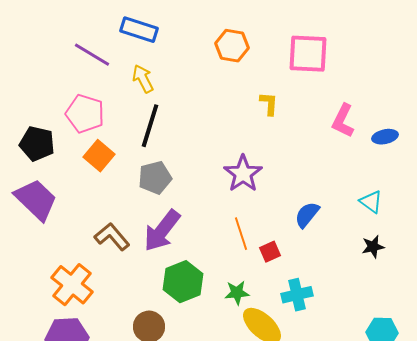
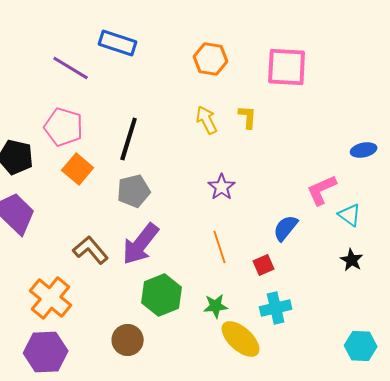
yellow arrow: (143, 79) -> (207, 120), moved
pink L-shape: (343, 121) -> (322, 190), moved, turned 40
purple star: (243, 174) -> (222, 187), size x0.7
black star: (373, 247) -> (352, 260), turned -30
red square: (270, 252) -> (264, 265), moved

